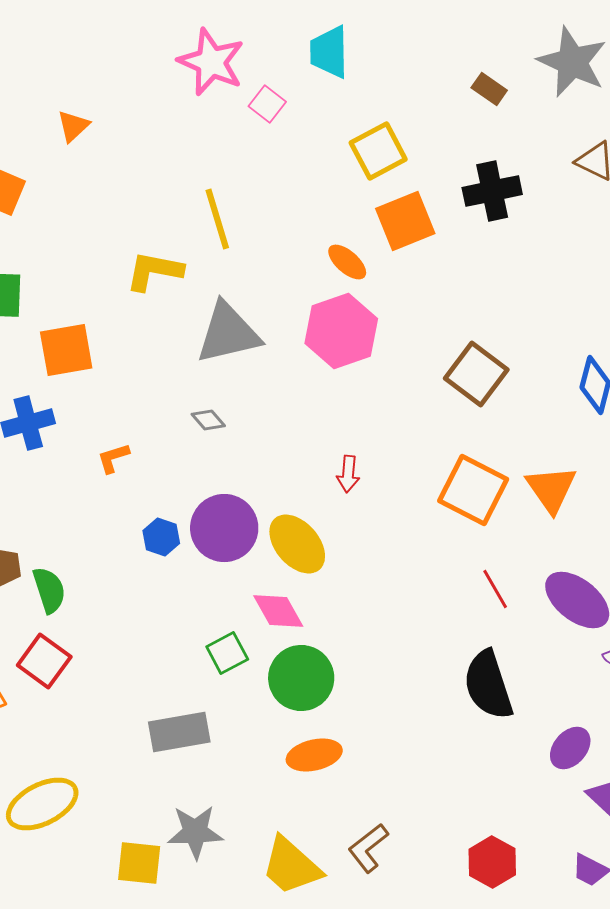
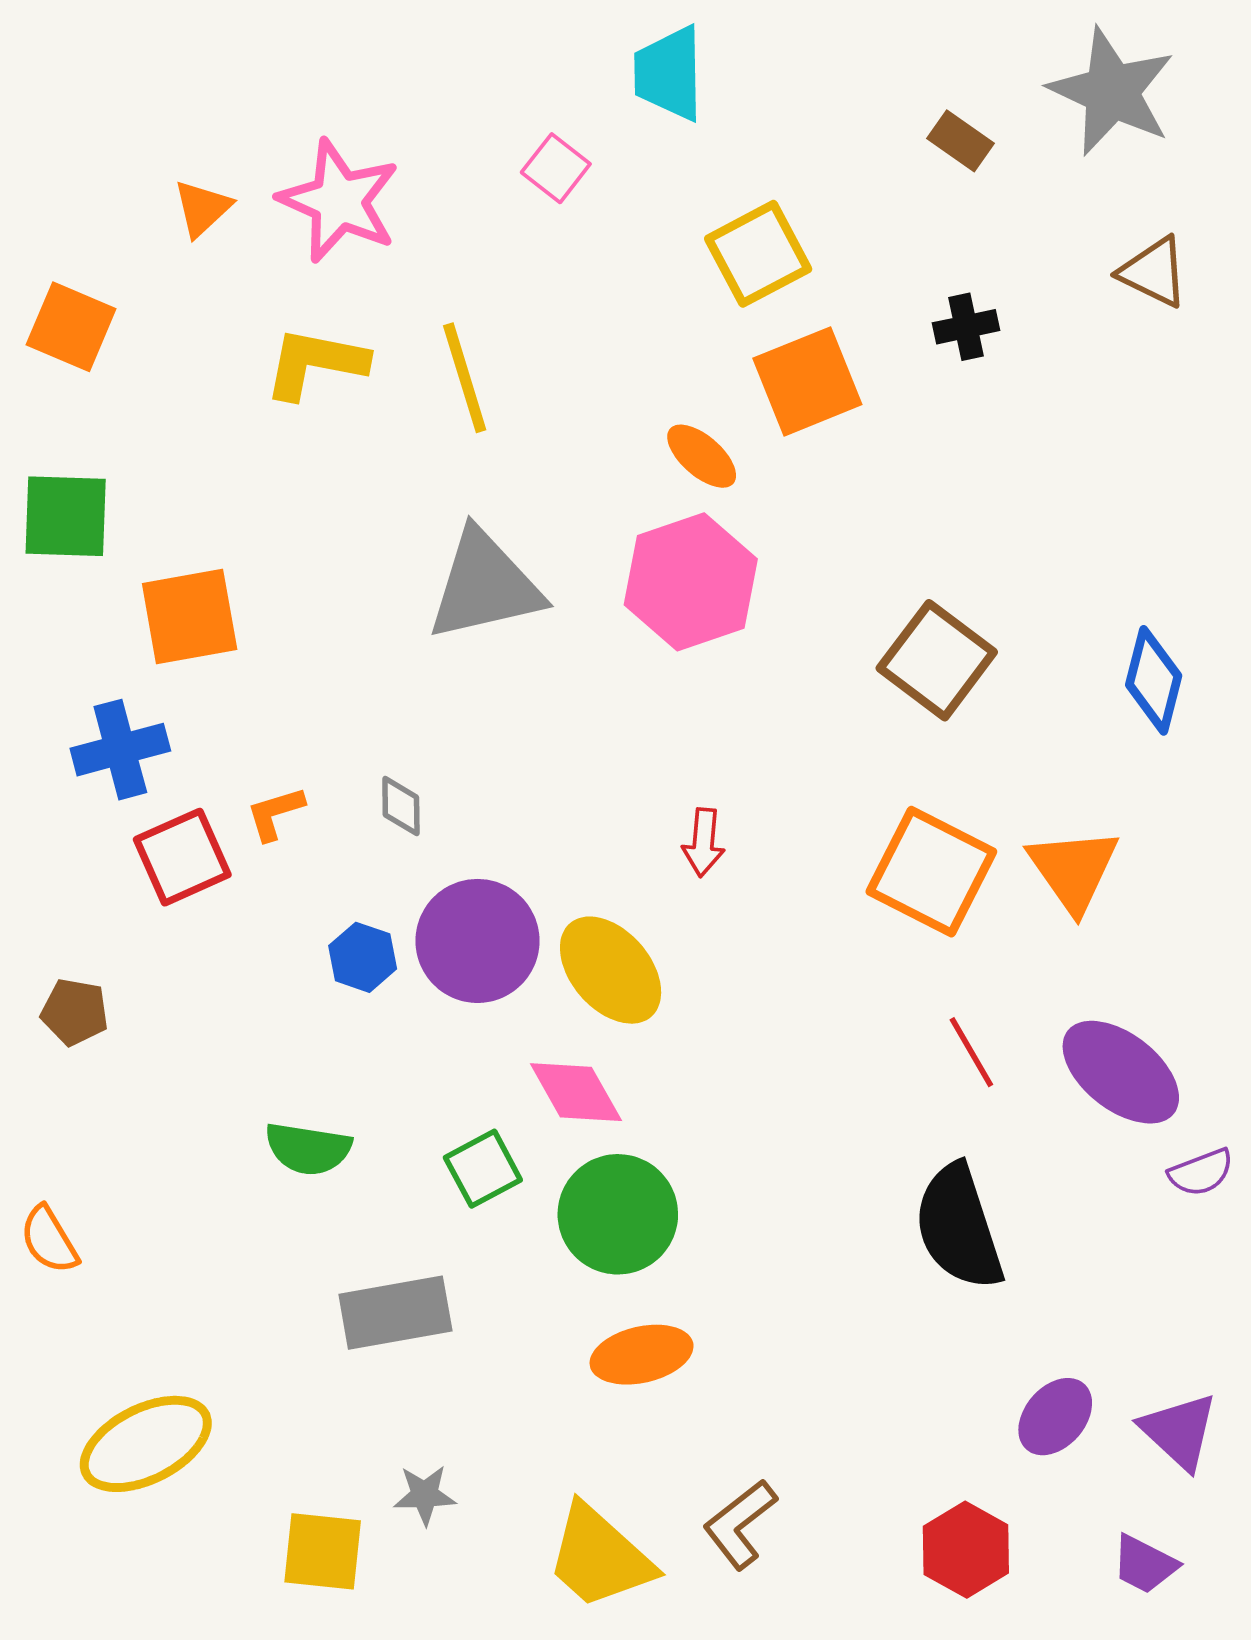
pink star: (211, 62) -> (339, 201), moved
black cross: (492, 191) -> (966, 327), size x0.6
yellow L-shape: (154, 271) -> (315, 363), moved
gray diamond: (208, 420) -> (401, 806), moved, turned 40
green semicircle: (49, 590) -> (308, 1149), moved, turned 117
red square: (44, 661) -> (182, 857), moved, turned 30
purple ellipse: (570, 748) -> (1055, 1417), moved
gray star: (195, 832) -> (425, 1495), size x0.6

